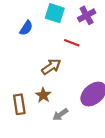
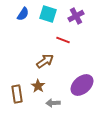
blue semicircle: (26, 28) -> (23, 14), moved
gray arrow: (60, 115) -> (53, 103), turned 32

